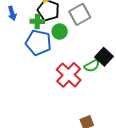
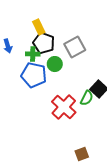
green semicircle: (92, 66) -> (87, 98), turned -35

